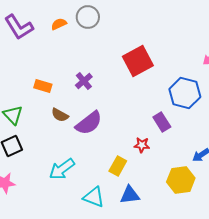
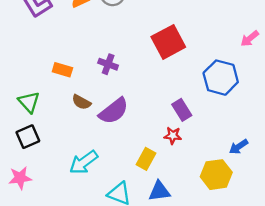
purple cross: (84, 81) -> (108, 64), turned -30
purple rectangle: (162, 122) -> (182, 110), moved

